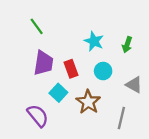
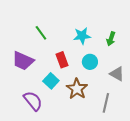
green line: (37, 26) -> (41, 33), moved
cyan star: (94, 41) -> (82, 36), turned -30
purple trapezoid: (44, 63) -> (23, 61), moved, turned 105

